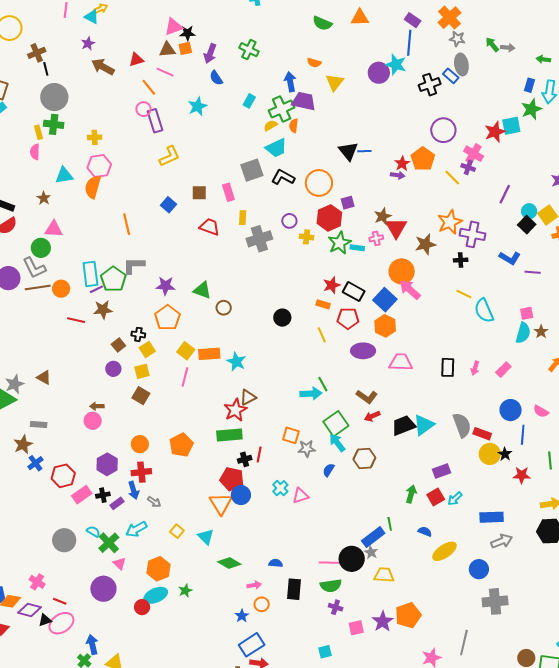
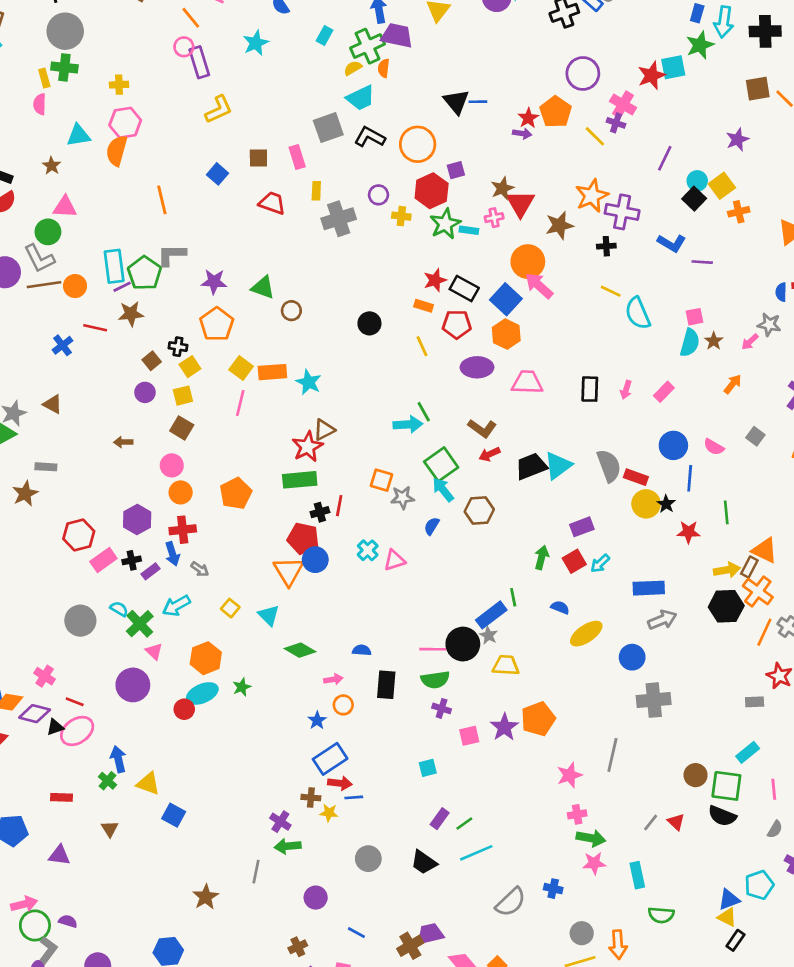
pink circle: (93, 421) -> (172, 465), moved
blue cross: (35, 463) -> (63, 345), moved

